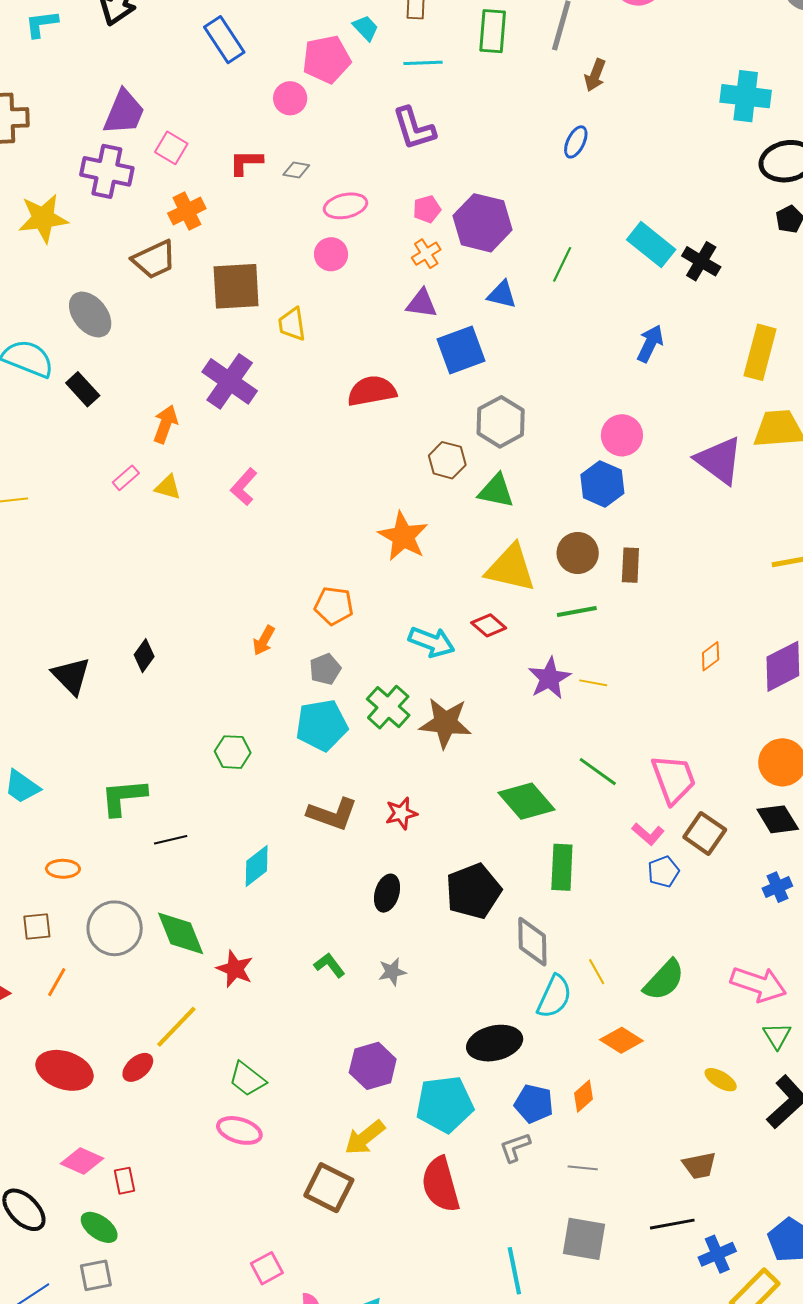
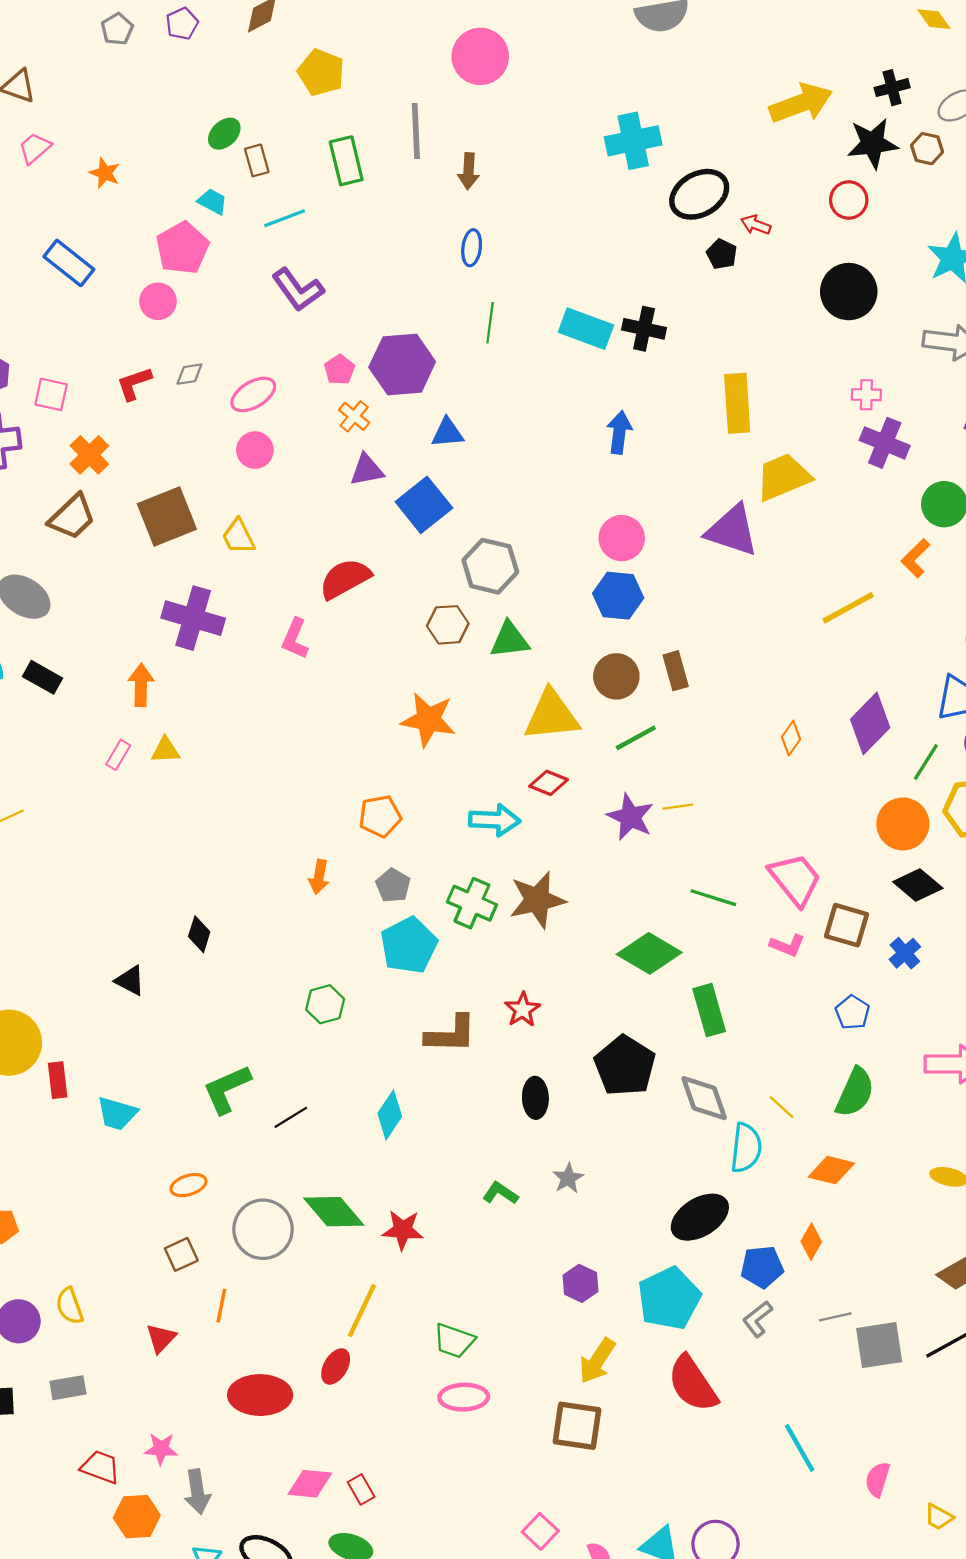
green line: (562, 264) -> (490, 323), moved
pink L-shape: (244, 487) -> (295, 639), moved
black triangle: (71, 676) -> (130, 981), size x0.7
blue pentagon: (663, 872) -> (852, 1012), moved
blue cross: (777, 887) -> (905, 953), moved
purple hexagon: (373, 1066) -> (581, 1283), size x0.7
gray square: (584, 1239) -> (879, 1345), moved

